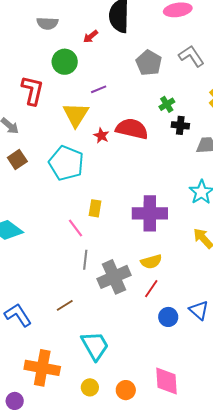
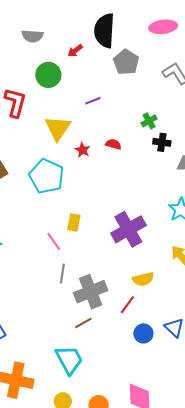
gray pentagon: (149, 63) -> (126, 62), moved
purple line: (99, 89) -> (93, 101), moved
red semicircle: (132, 129) -> (113, 144), size x0.5
purple cross: (150, 213) -> (128, 229), turned -32
yellow semicircle: (151, 262) -> (143, 279), moved
brown line: (65, 305) -> (83, 323), moved

